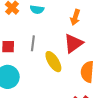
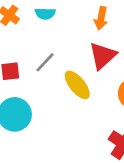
gray line: (33, 43) -> (45, 62), turned 42

